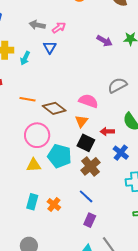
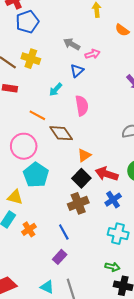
cyan arrow: (25, 58) -> (56, 90), moved
pink semicircle: (88, 101) -> (82, 106), moved, turned 42
red arrow: (107, 131) -> (107, 174), size x1.5
pink circle: (37, 135) -> (24, 146), moved
cyan pentagon: (60, 156) -> (36, 175), moved
yellow triangle: (34, 165) -> (15, 197), moved

